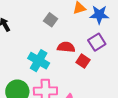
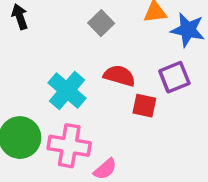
red square: (83, 61) -> (144, 106), turned -32

